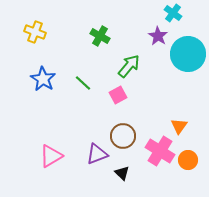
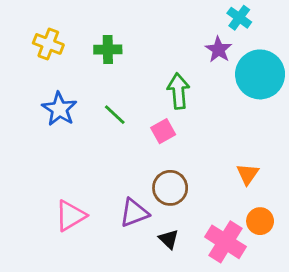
green cross: (100, 36) -> (108, 50), moved, turned -30
green arrow: (129, 66) -> (178, 91), turned -45
pink cross: (160, 151) -> (225, 242), moved

